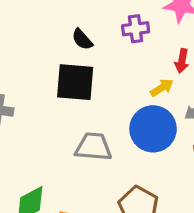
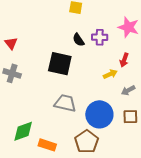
black semicircle: (82, 39) -> (78, 40), moved
blue circle: (153, 129) -> (99, 114), moved

